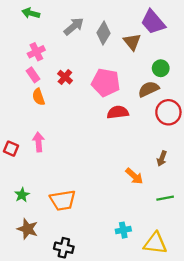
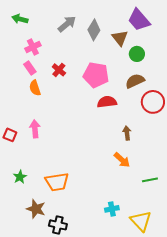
green arrow: (31, 13) -> (20, 19), moved
green circle: (161, 68) -> (137, 54), moved
brown arrow: (162, 159) -> (127, 133), moved, turned 152
brown star: (28, 229) -> (36, 209), moved
yellow triangle: (155, 243) -> (141, 221), turned 40

